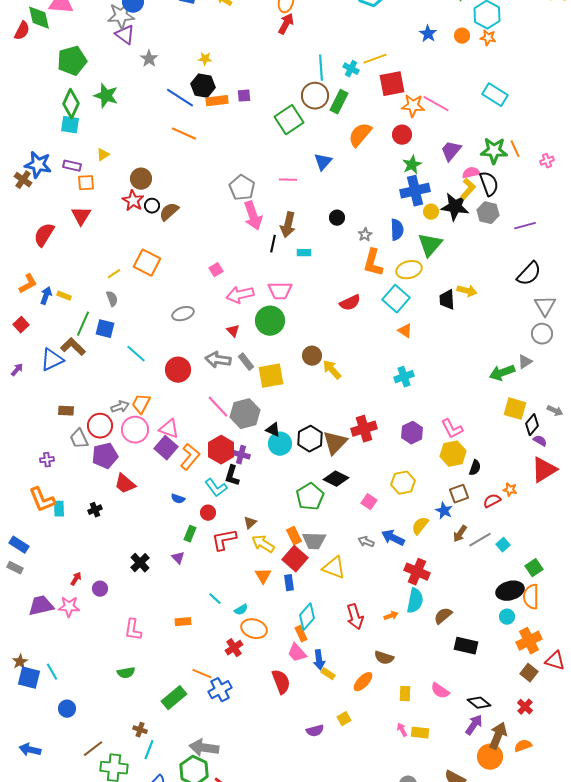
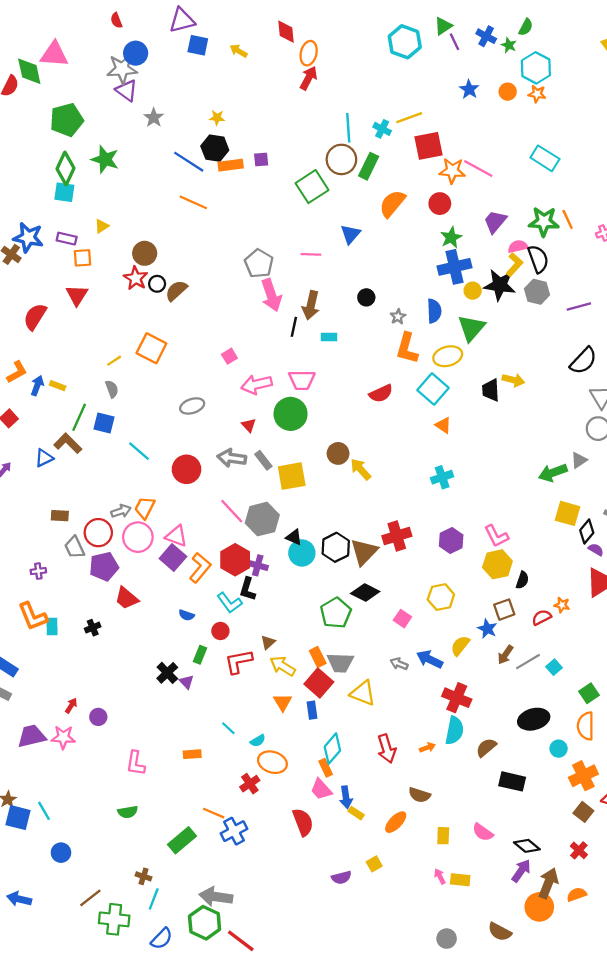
blue triangle: (52, 360) -> (44, 458), size x0.7
black cross: (140, 563) -> (167, 673), moved
black ellipse: (510, 591) -> (534, 719), moved

